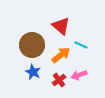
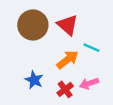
brown circle: (32, 45) -> (33, 25), moved

